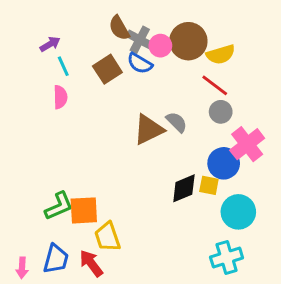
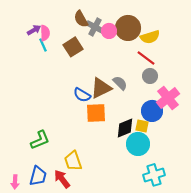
blue semicircle: (140, 63) -> (82, 95), moved
pink semicircle: (60, 97) -> (45, 33), moved
orange square: (84, 210) -> (96, 113), moved
cyan circle: (238, 212) -> (138, 144), moved

